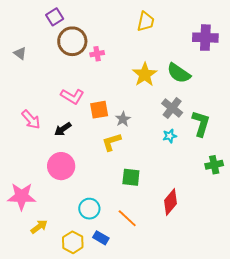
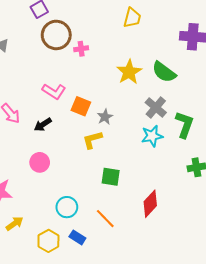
orange square: (99, 110) -> (81, 106), turned 30
cyan star: (170, 136) -> (152, 136), size x1.5
pink circle: (61, 166) -> (40, 162), size x0.7

